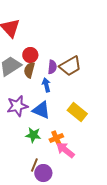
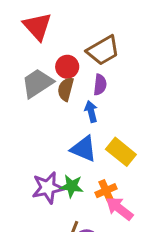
brown trapezoid: (70, 66) -> (103, 50), moved
purple star: (17, 106) -> (48, 188), moved
yellow rectangle: (77, 112) -> (121, 152), moved

